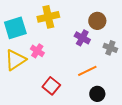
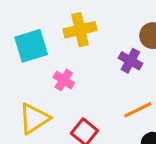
yellow triangle: (15, 60) -> (34, 119), moved

